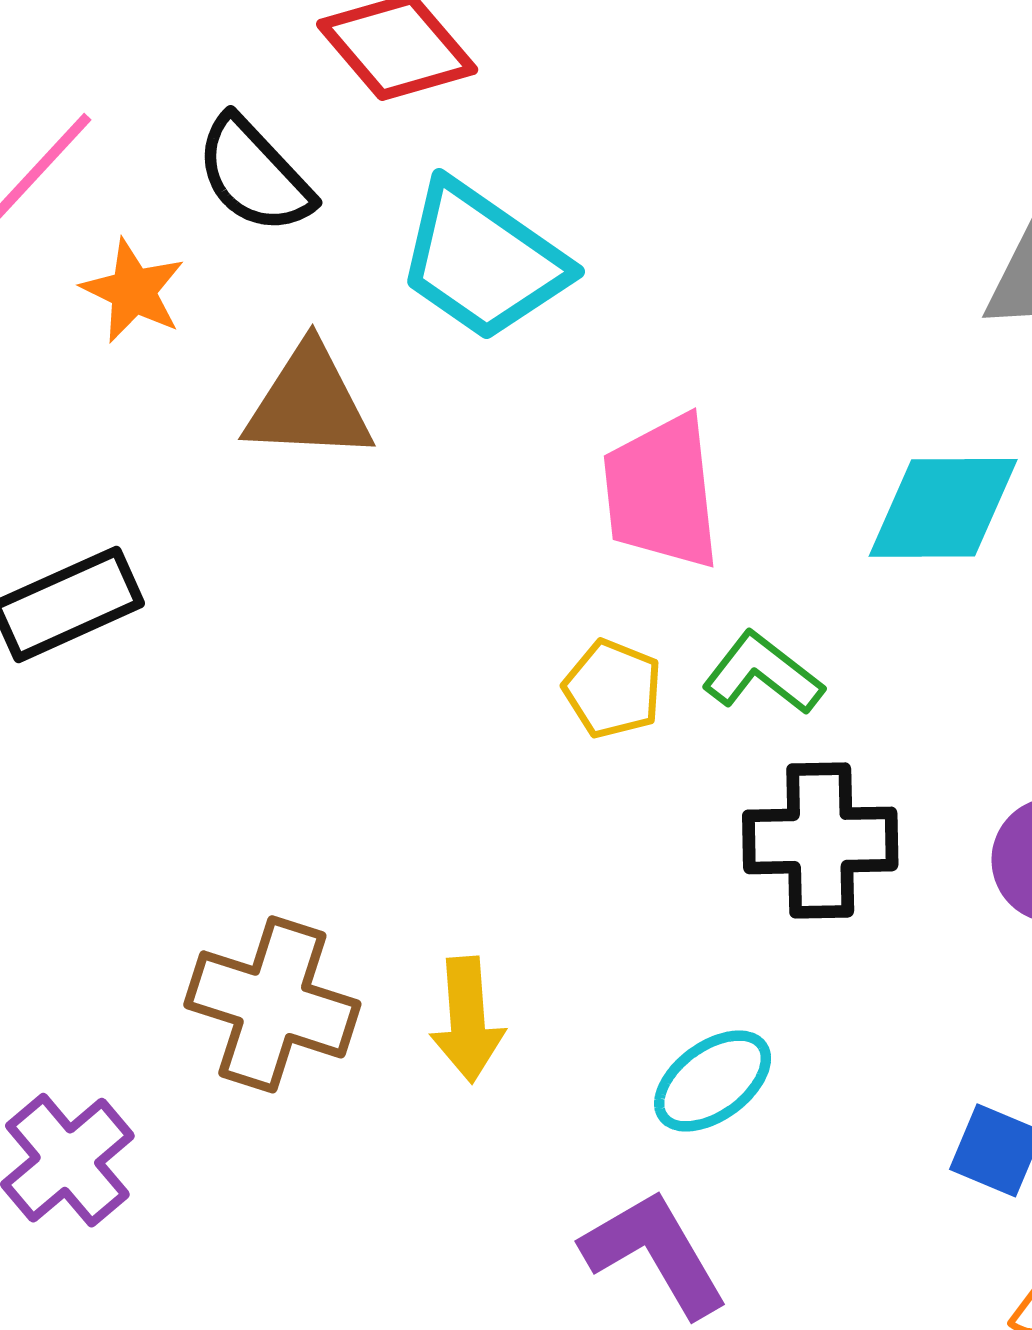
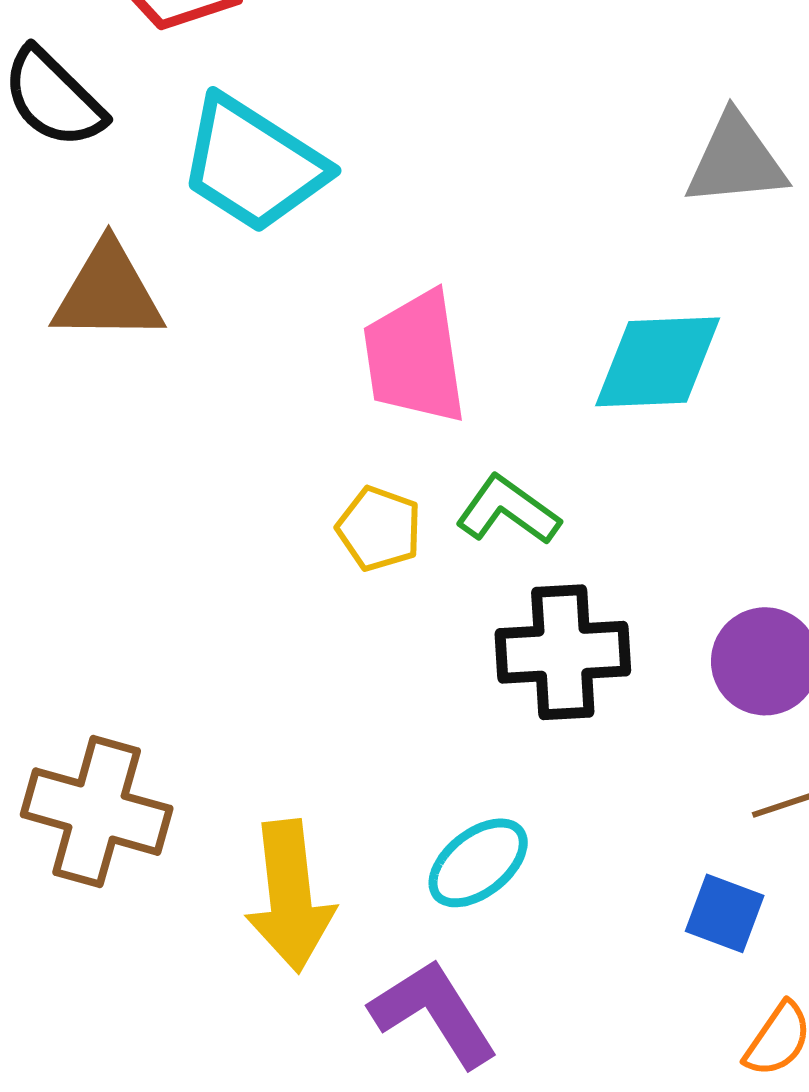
yellow arrow: (467, 1020) -> (290, 896), moved, size x1.4

